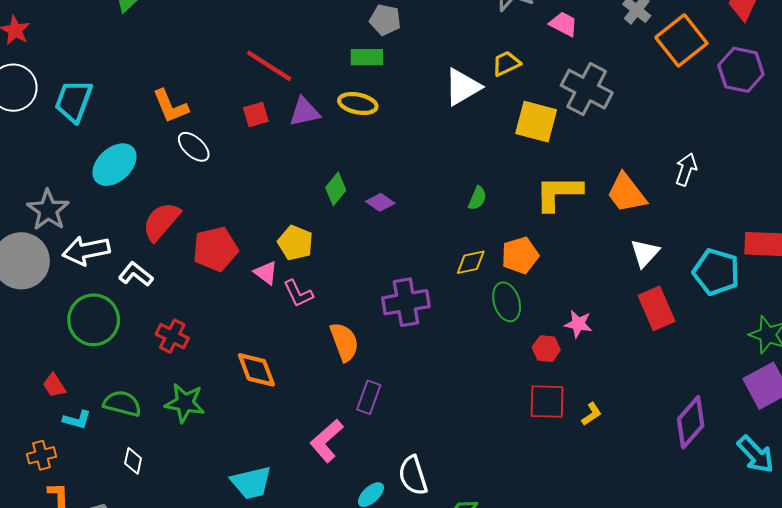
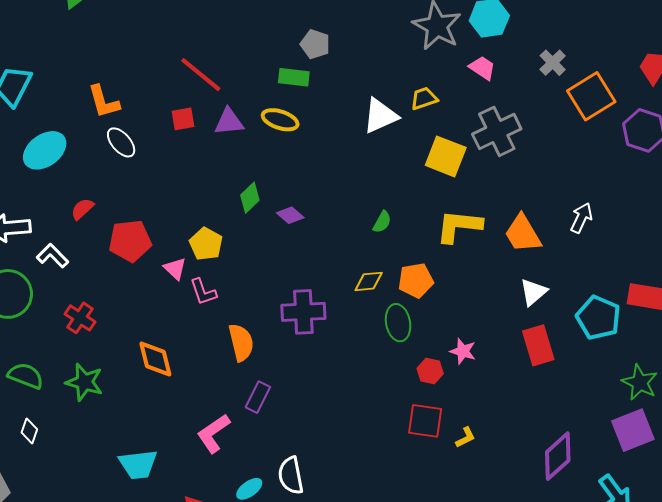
gray cross: (587, 89) -> (497, 131), turned 30
red semicircle: (161, 221) -> (82, 209), size x0.6

